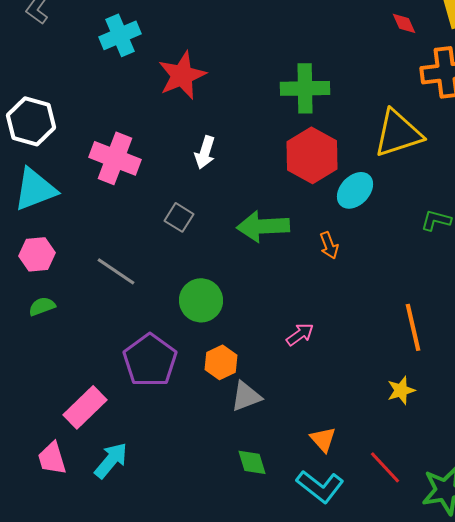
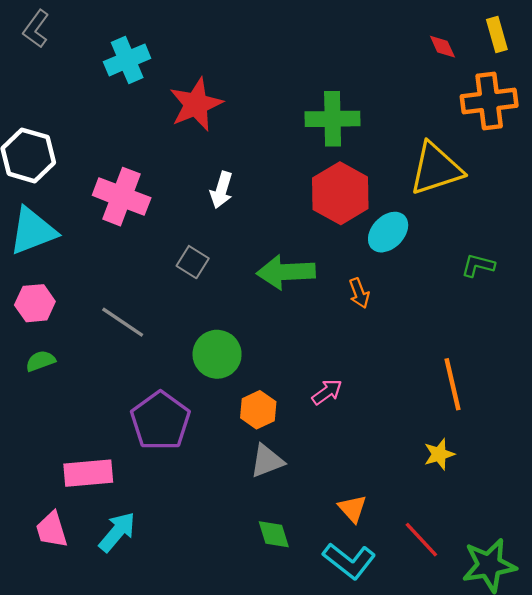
orange hexagon: (221, 362) -> (258, 410), moved
pink rectangle: (85, 407) -> (88, 473), turned 39

